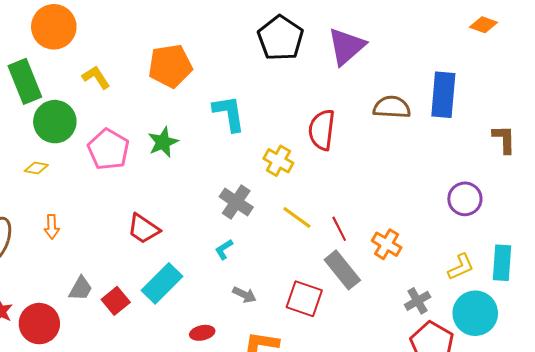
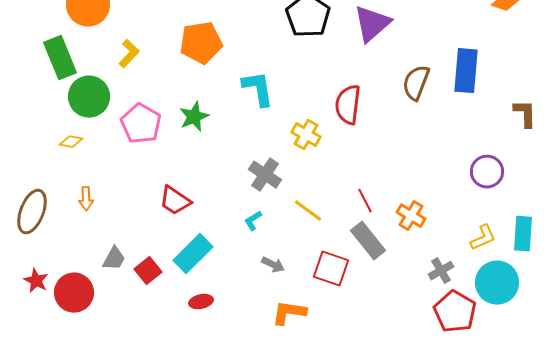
yellow L-shape: (96, 77) -> (129, 54), turned 76
brown semicircle: (392, 107) -> (416, 83), turned -72
yellow line: (297, 217) -> (308, 211), moved
red ellipse: (202, 333) -> (201, 302), moved

